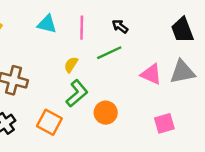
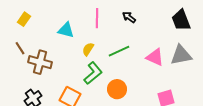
cyan triangle: (47, 24) -> (66, 30), moved
green line: (109, 53) -> (119, 51), moved

